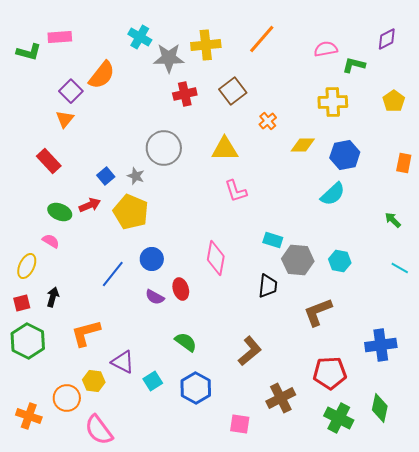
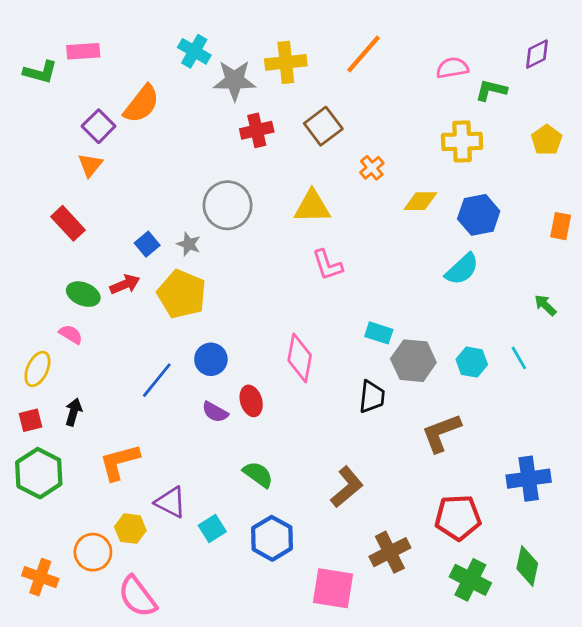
cyan line: (400, 268) -> (519, 358), moved, turned 30
pink square: (240, 424) -> (333, 588), size x1.5

